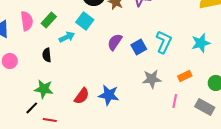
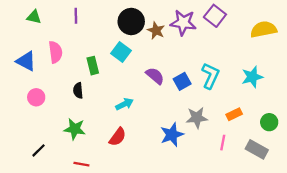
green rectangle: (49, 20) -> (93, 66), moved, turned -56
cyan arrow: (67, 37) -> (124, 104), moved
purple semicircle: (115, 42) -> (155, 76), turned 96
blue star: (109, 95) -> (172, 135), moved, turned -30
black line: (32, 108) -> (38, 150), moved

